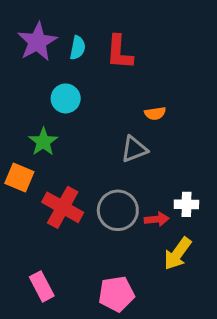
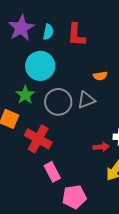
cyan circle: (66, 98) -> (40, 66), size x1.5
gray circle: (118, 210) -> (58, 102), moved
pink rectangle: (42, 286) -> (52, 172), moved

